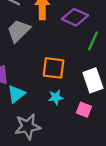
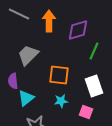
purple diamond: (75, 17) -> (78, 30), turned -40
gray trapezoid: (19, 31) -> (28, 55), moved

